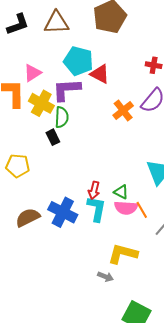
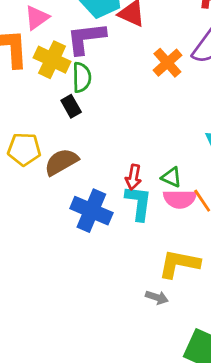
brown semicircle: (28, 218) -> (61, 162), moved

